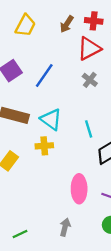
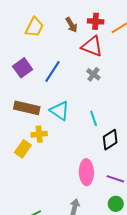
brown arrow: (67, 24) -> (71, 25), turned -63
red triangle: (89, 49) -> (92, 46), turned 50
yellow cross: (44, 146) -> (39, 134), moved

